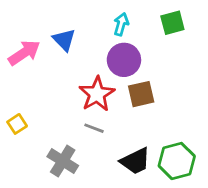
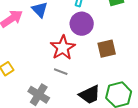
brown square: (141, 94) -> (107, 49), moved

